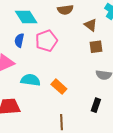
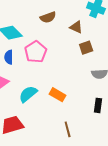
cyan semicircle: (30, 80) -> (28, 94), turned -36

